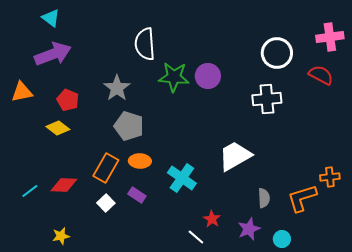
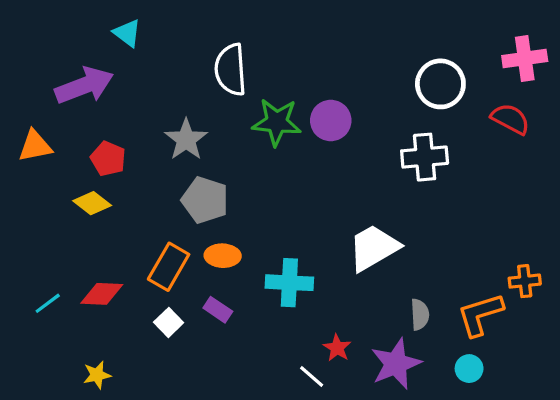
cyan triangle: (51, 18) -> (127, 33), moved
cyan cross: (182, 178) -> (289, 283), turned -32
purple star: (249, 229) -> (396, 364), size x1.4
cyan circle: (282, 239) -> (469, 369), moved

